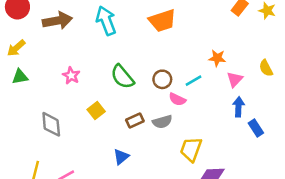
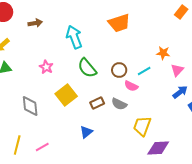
brown arrow: (57, 21) -> (35, 23), size x0.6
cyan arrow: (106, 21) -> (74, 37), moved
blue arrow: (238, 107) -> (180, 92), turned 49
yellow square: (96, 111) -> (66, 95), size x1.5
gray semicircle: (162, 122) -> (119, 104), turned 42

